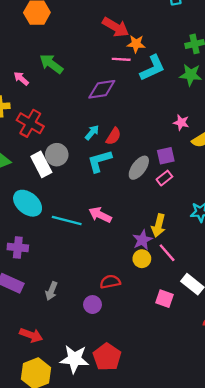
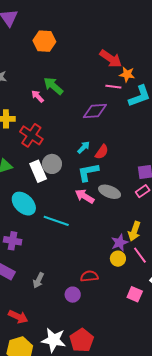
pink arrow: (21, 79) -> (38, 96), moved
gray ellipse: (139, 168) -> (110, 192), moved, turned 70
pink arrow: (100, 215) -> (85, 196), moved

